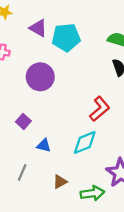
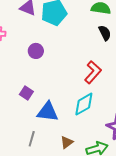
purple circle: (40, 77) -> (36, 51), size x0.6
blue triangle: (44, 145) -> (48, 112), size x1.6

